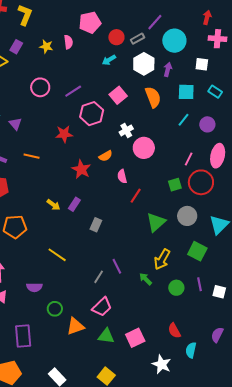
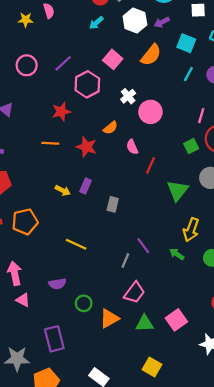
purple arrow: (168, 69) -> (162, 22), turned -120
cyan square: (186, 92) -> (186, 43), turned 30
orange semicircle: (153, 97) -> (151, 55), turned 70
orange line: (32, 156) -> (50, 143), moved

